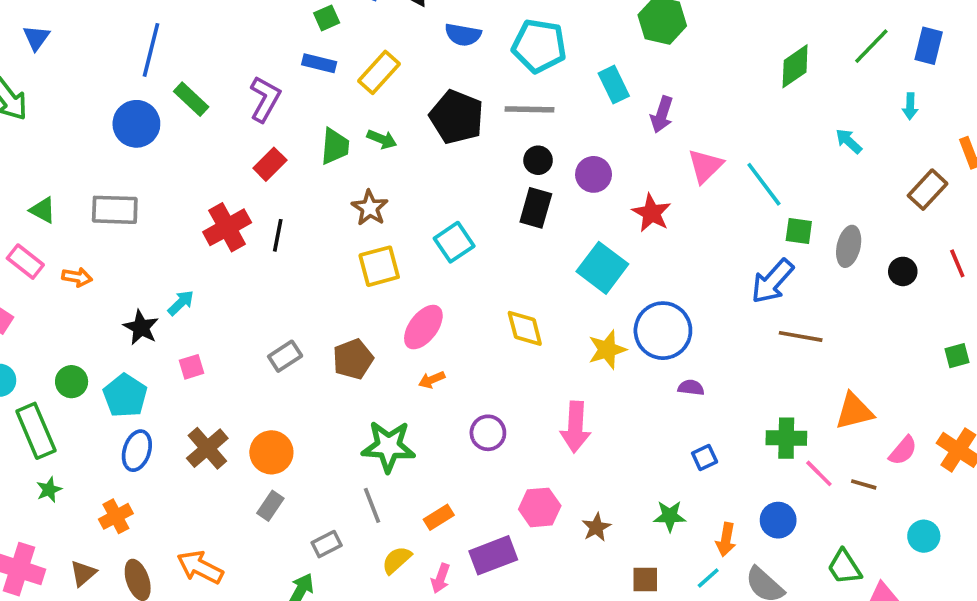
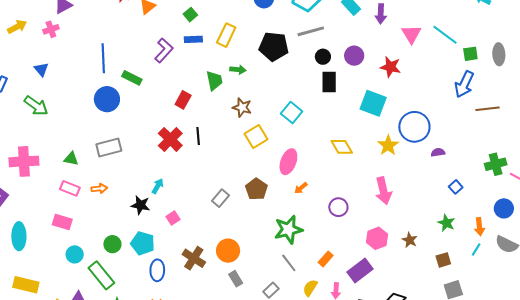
purple L-shape: (265, 99) -> (164, 50), moved, turned 30
gray rectangle: (270, 506) -> (236, 279), turned -49
green star: (670, 516) -> (446, 223), turned -30

